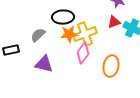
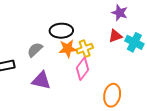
yellow cross: (85, 34) -> (85, 49), size x0.7
orange ellipse: (111, 66) -> (112, 95), moved

